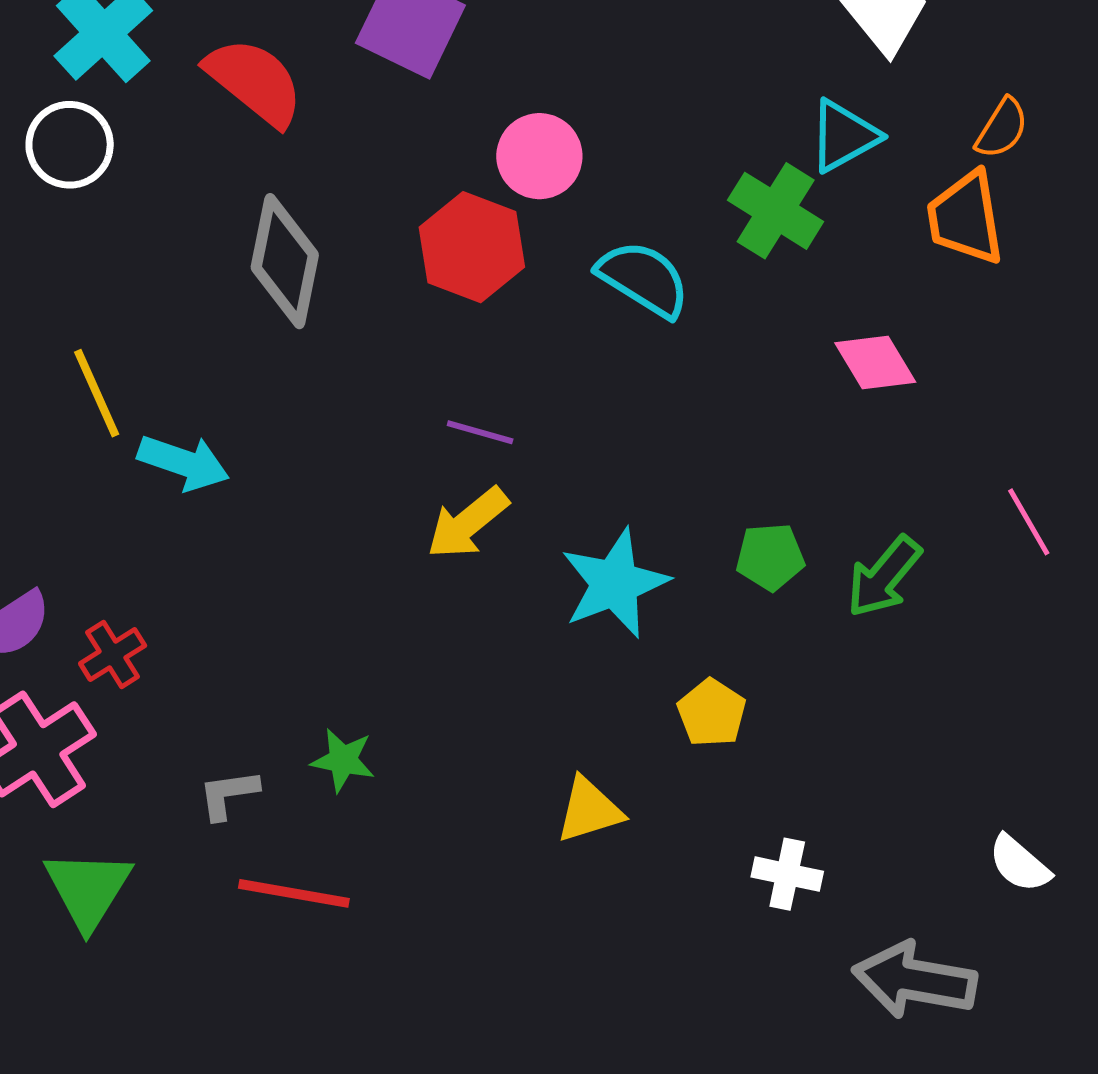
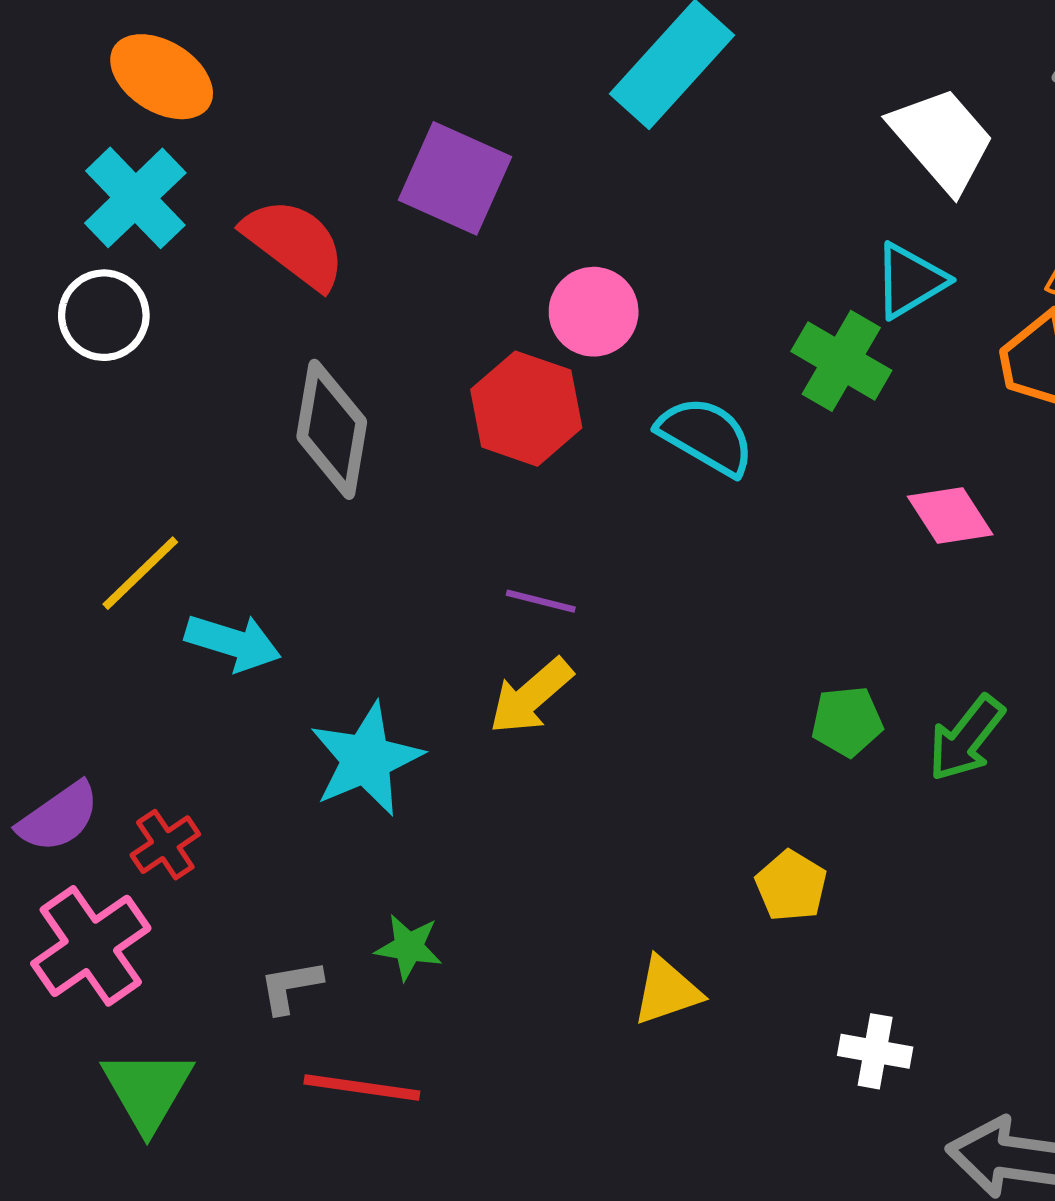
yellow line: (97, 393) -> (140, 573), turned 72
cyan star: (615, 583) -> (366, 759), moved

